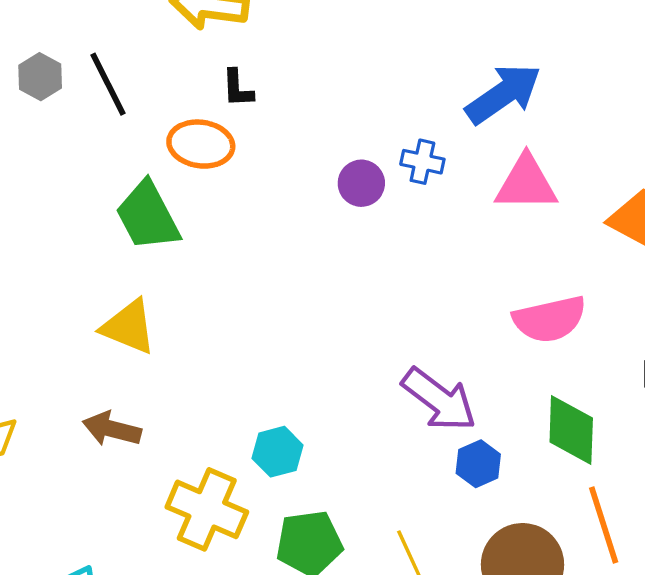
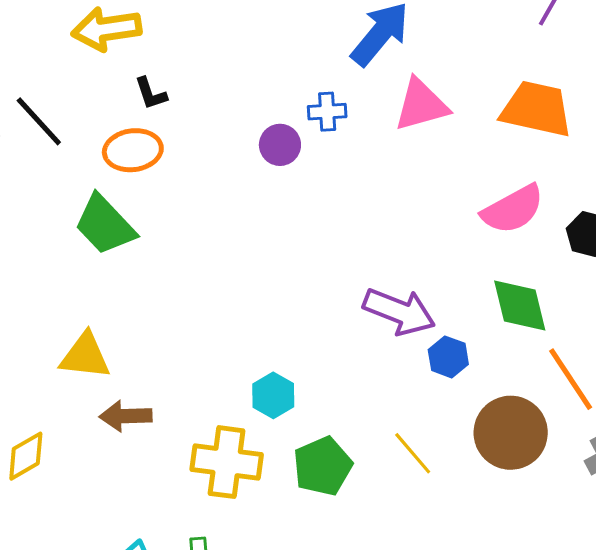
pink semicircle: (550, 319) -> (513, 209), moved
yellow triangle: (129, 327) -> (85, 356), moved

